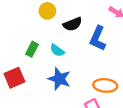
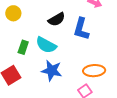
yellow circle: (47, 11) -> (13, 13), moved
cyan semicircle: (57, 50) -> (46, 45), size x1.5

